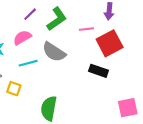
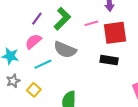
red square: (110, 43) -> (115, 33), turned 30
yellow square: (14, 89) -> (34, 90), turned 32

